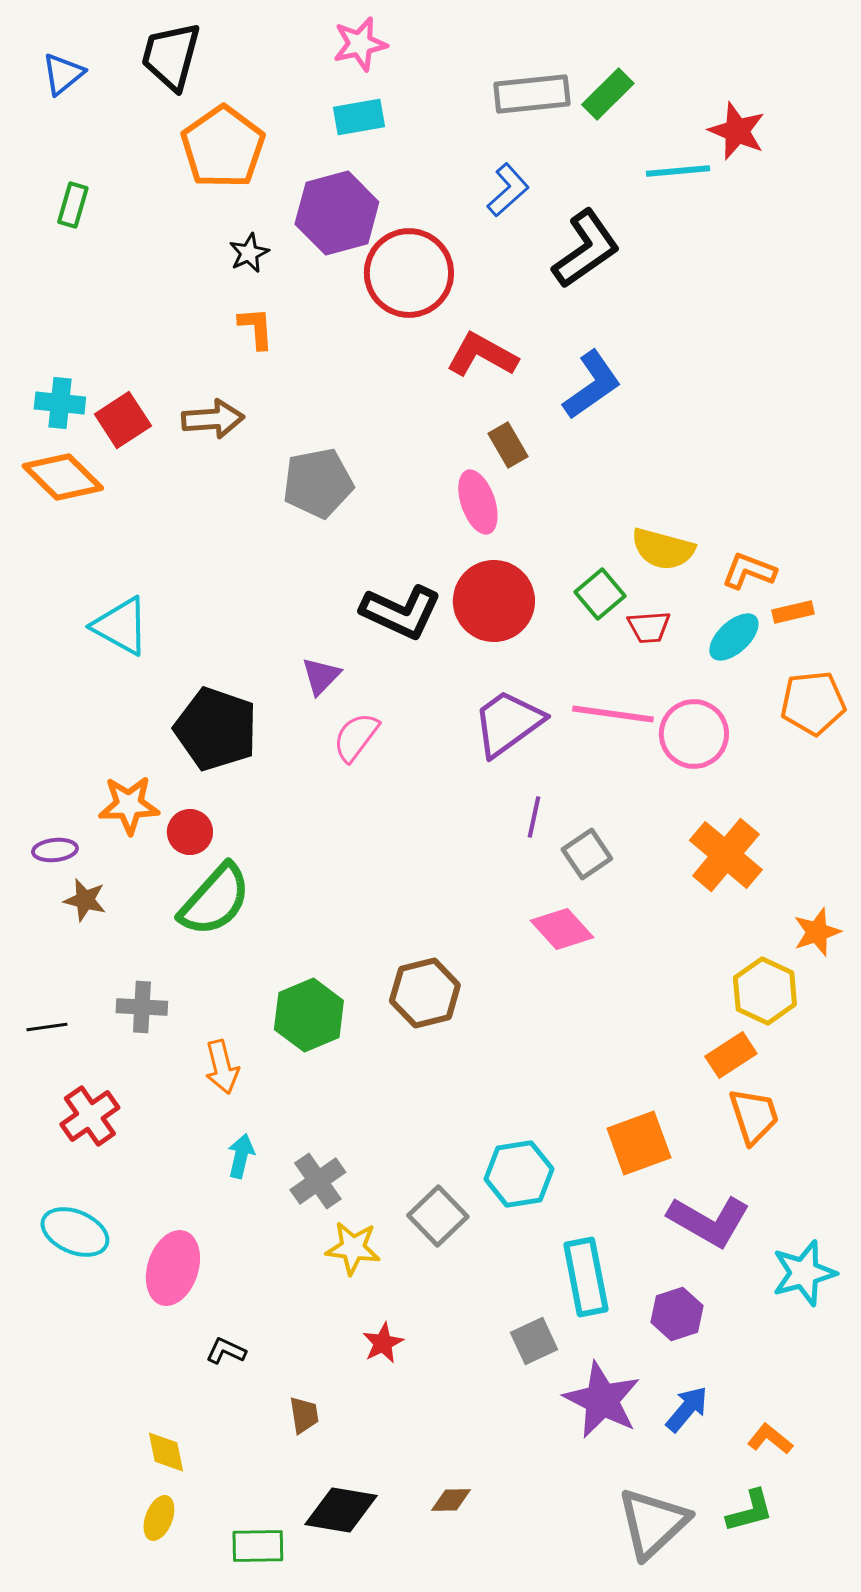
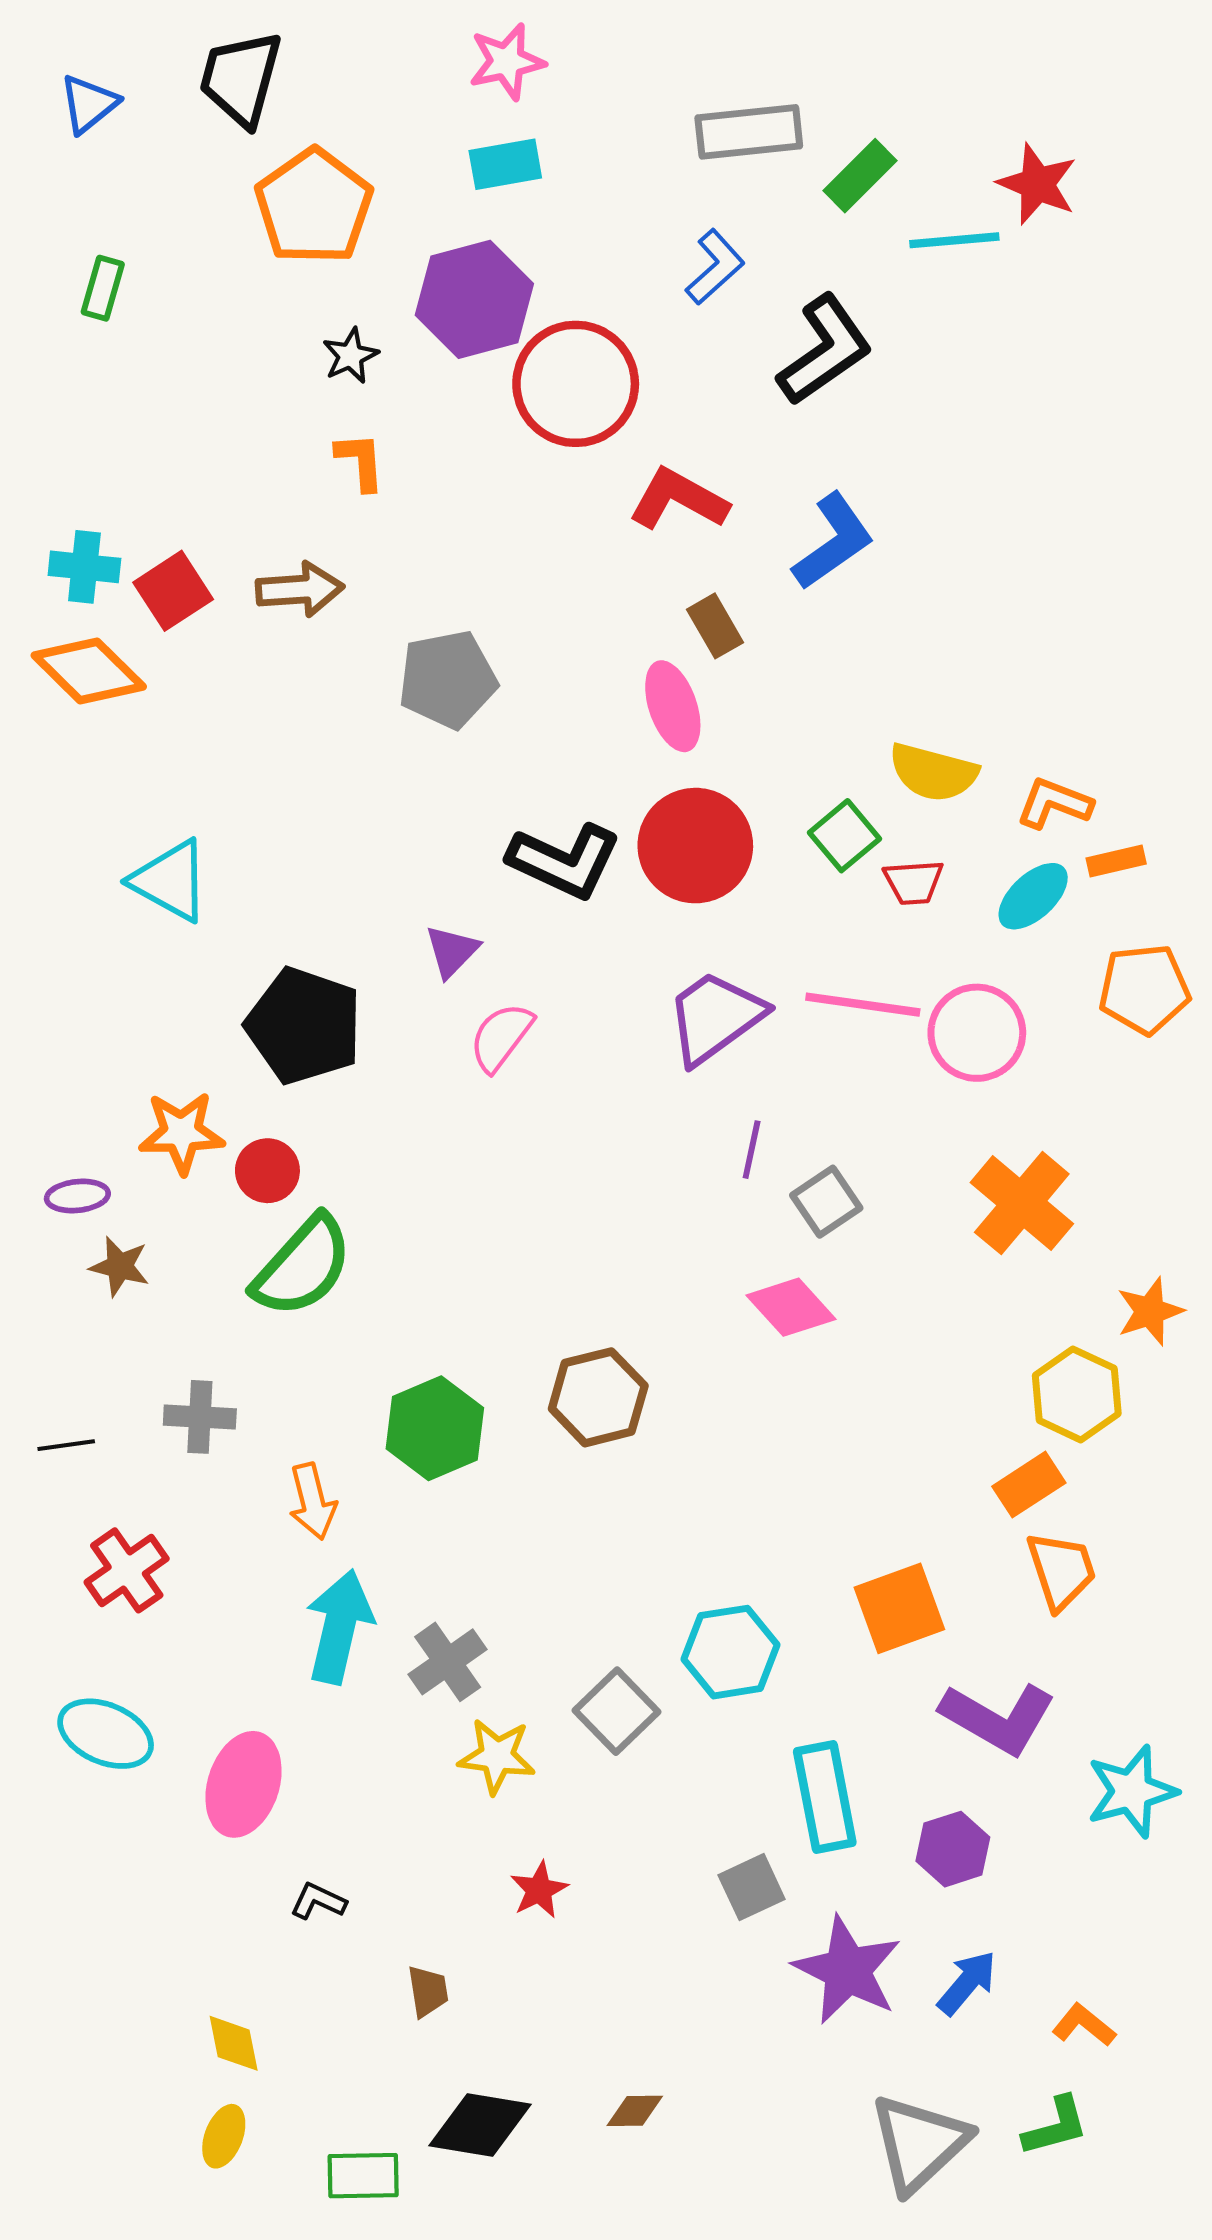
green rectangle: (608, 94) -> (860, 176), moved
cyan arrow: (241, 1156) -> (339, 1627), size x1.8

